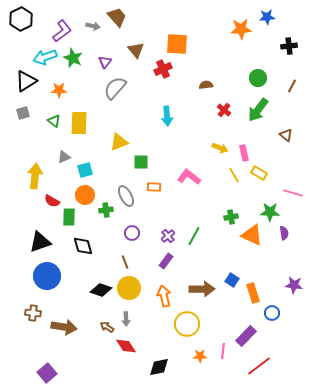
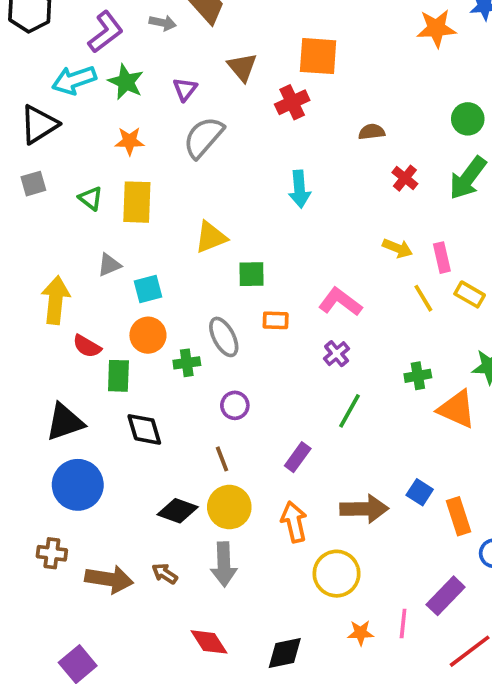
orange star: (59, 90) -> (129, 141), moved
purple cross: (168, 236) -> (337, 354), moved
gray arrow: (126, 319) -> (224, 564), size x1.6
brown arrow: (107, 327) -> (165, 574), moved
red diamond: (126, 346) -> (209, 642), moved

